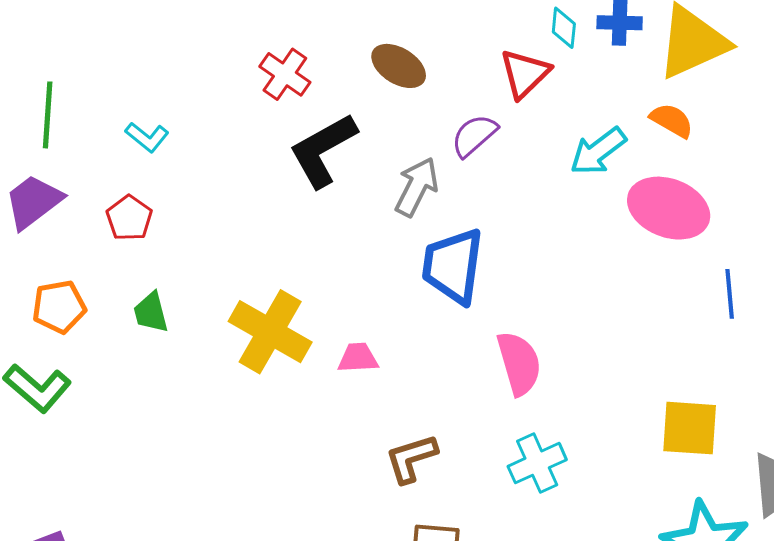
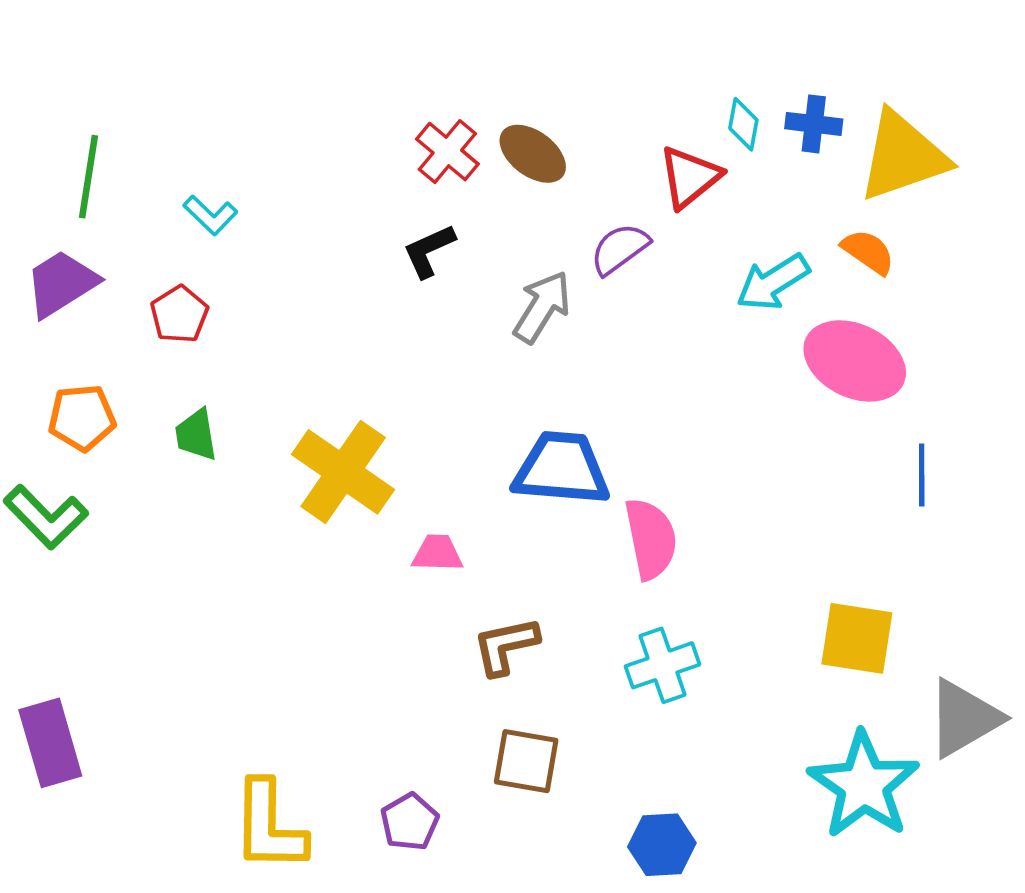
red cross: (285, 74) -> (447, 152), moved
black L-shape: (323, 150) -> (429, 251), size x0.6
blue trapezoid: (453, 266) -> (561, 469), moved, turned 82
pink trapezoid: (358, 358) -> (437, 553), moved

